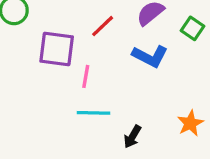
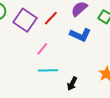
purple square: (57, 49) -> (25, 20), moved, turned 30
pink line: (86, 76) -> (42, 49), turned 32

